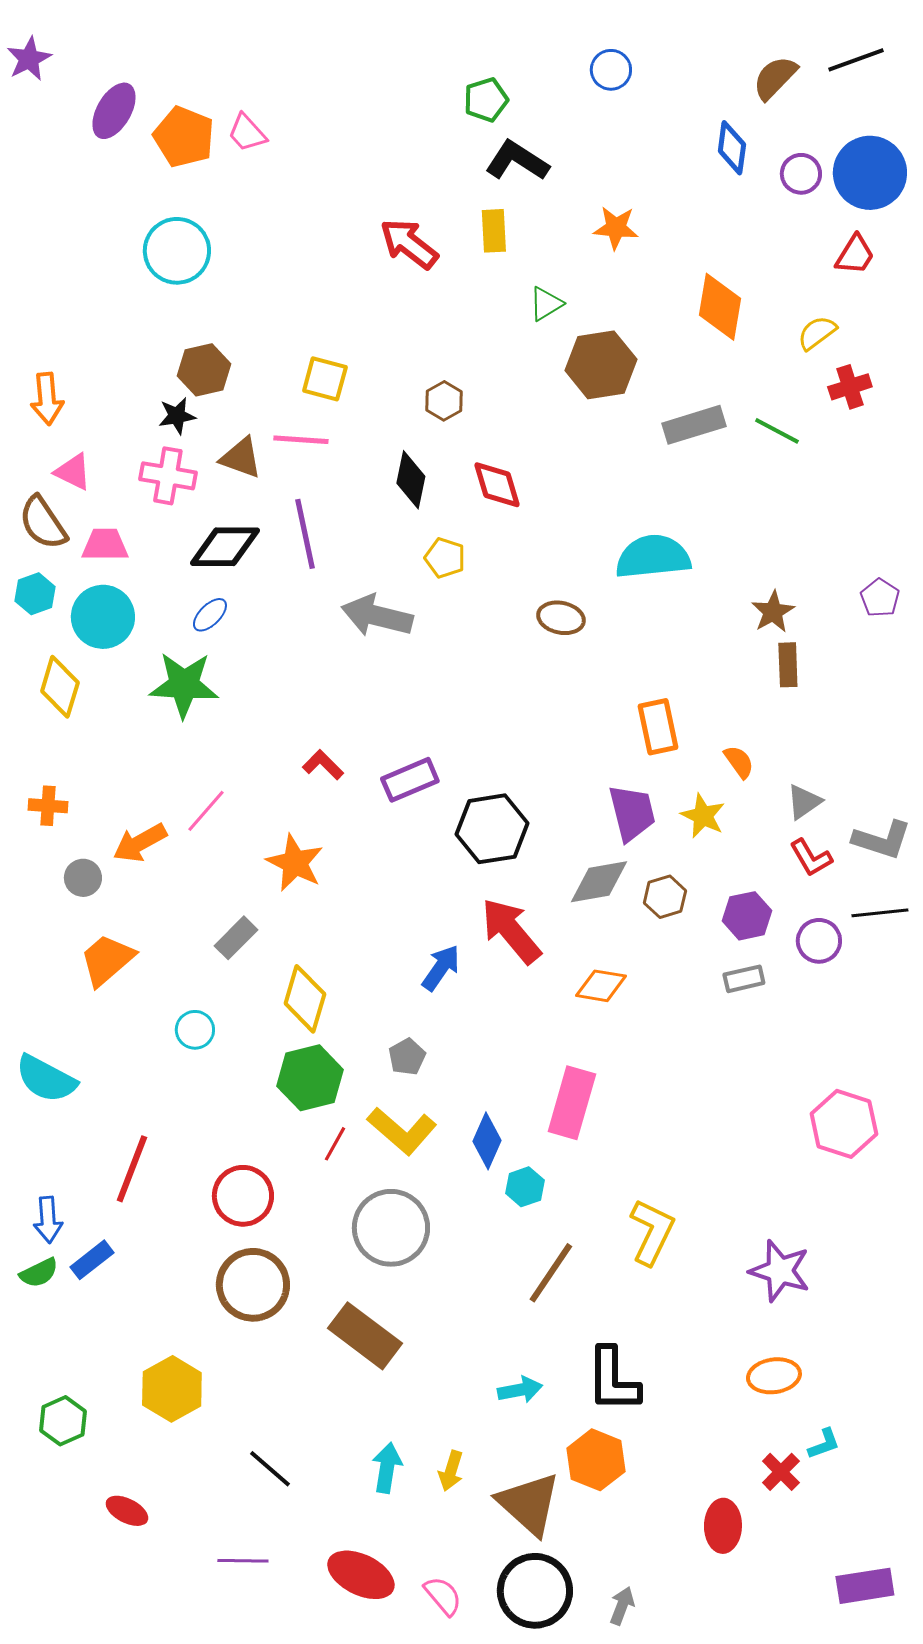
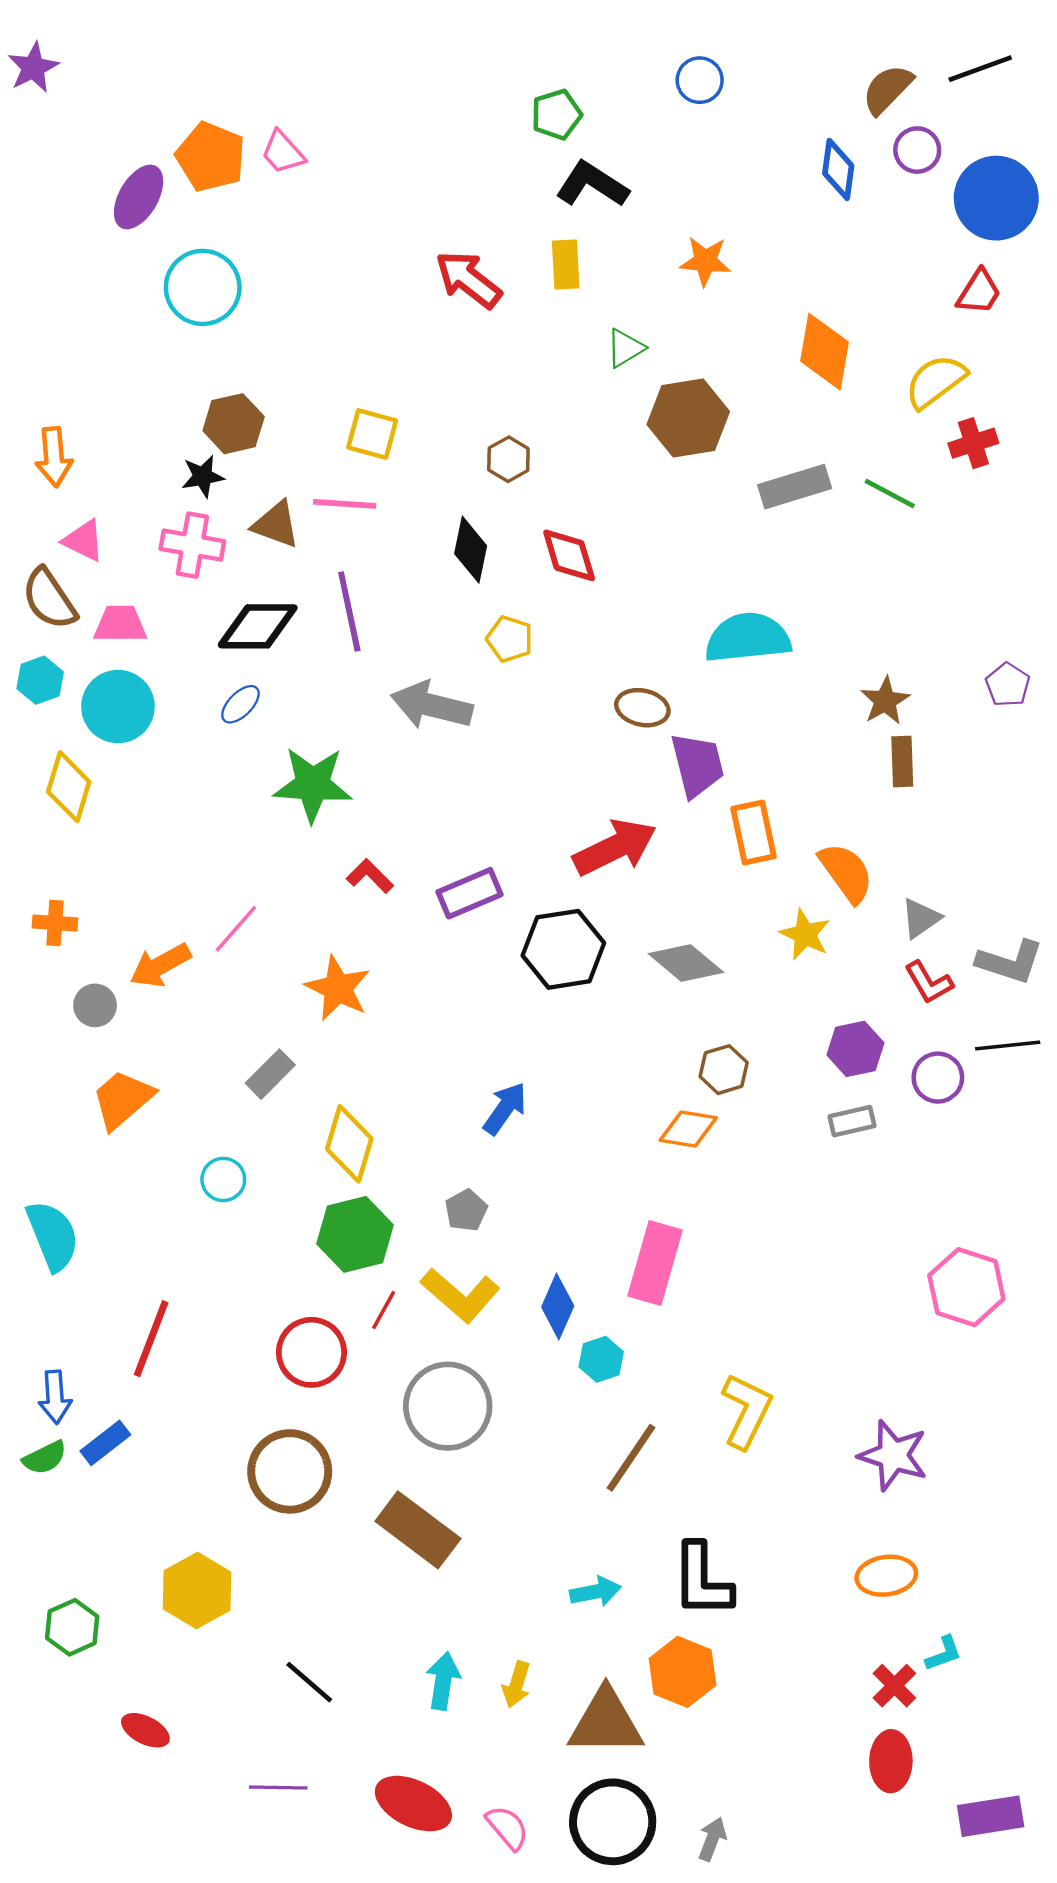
purple ellipse: (114, 111) -> (139, 197), moved
purple circle: (801, 174) -> (917, 150), moved
yellow semicircle: (817, 333) -> (936, 381), size x1.4
green star: (184, 685) -> (313, 784), moved
orange semicircle: (739, 762) -> (846, 873), size x1.6
purple trapezoid: (632, 813) -> (697, 765), moved
gray diamond: (599, 882) -> (686, 963), moved, turned 50
brown hexagon: (665, 897) -> (724, 1070), moved
red arrow: (511, 931) -> (615, 847), moved, turned 104
cyan semicircle: (46, 1079) -> (53, 1236), turned -140
red circle: (243, 1196) -> (311, 1352), moved
brown triangle: (529, 1504) -> (606, 1722), turned -42
red ellipse: (723, 1526) -> (891, 1761), moved

